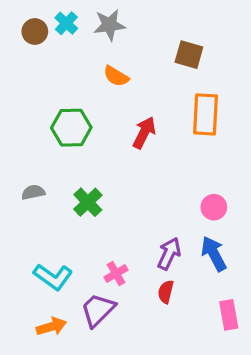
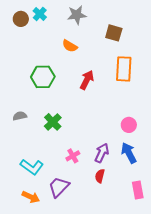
gray star: (109, 25) -> (77, 15), moved
pink cross: (116, 274) -> (73, 156), moved
orange arrow: (51, 327) -> (31, 197), turned 42

